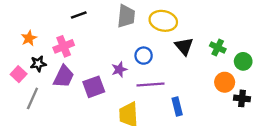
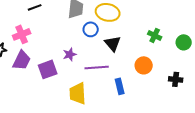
black triangle: (184, 46) -> (113, 43), moved
blue circle: (144, 56) -> (91, 29), moved
green circle: (243, 61) -> (184, 42), moved
orange circle: (225, 82) -> (144, 65), moved

